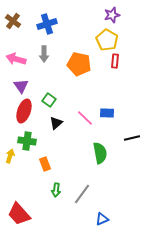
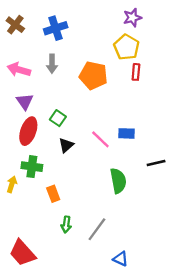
blue triangle: (102, 219) -> (121, 259), turned 48

